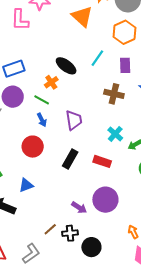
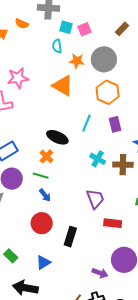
brown cross: (114, 94) -> (123, 165), moved
purple trapezoid: (74, 120) -> (95, 199), moved
cyan cross: (115, 134) -> (98, 159), moved
black rectangle: (70, 159) -> (70, 237), moved

